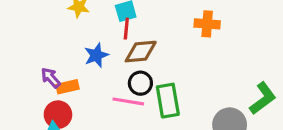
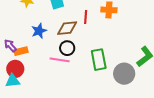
red line: (126, 29) -> (86, 17), moved
green rectangle: (168, 101) -> (99, 60), moved

